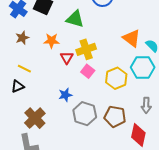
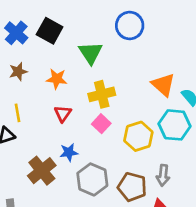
green triangle: (75, 19) -> (91, 53), turned 36
red triangle: (67, 58) -> (63, 114), moved
yellow line: (24, 69) -> (17, 113), turned 48
gray arrow: (146, 105) -> (163, 175), moved
brown cross: (35, 118) -> (42, 171), moved

